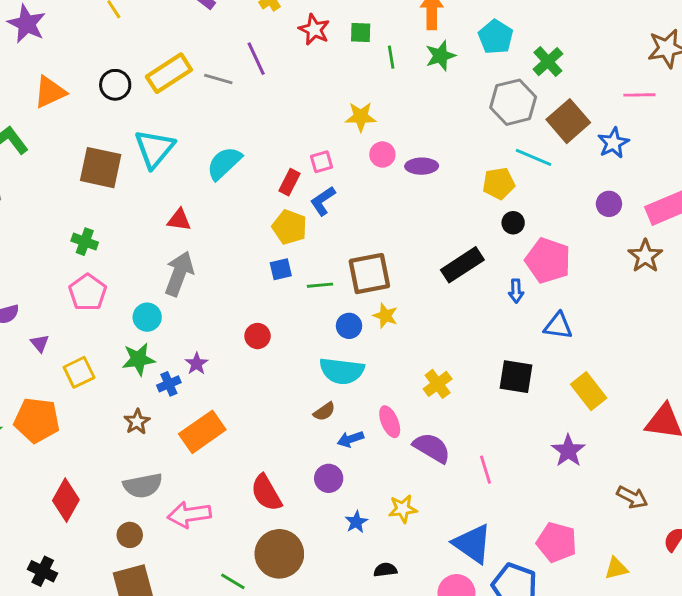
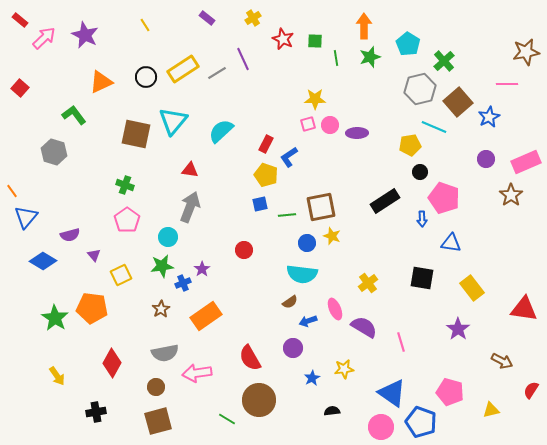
gray line: (218, 79) -> (217, 73), turned -48
pink square: (321, 162) -> (308, 124), moved
black cross: (43, 571) -> (96, 412), turned -36

